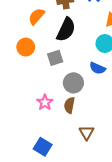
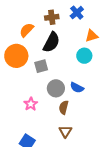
orange circle: (26, 47) -> (16, 56), size x1.5
blue semicircle: (97, 68) -> (77, 88), moved
brown semicircle: (69, 105) -> (64, 107), moved

